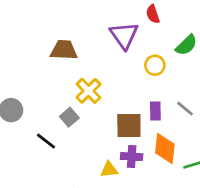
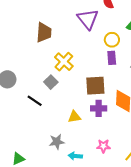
brown trapezoid: (64, 50) -> (44, 32), turned 95
purple rectangle: (155, 111) -> (112, 58), moved
yellow triangle: (109, 170) -> (74, 117), moved

